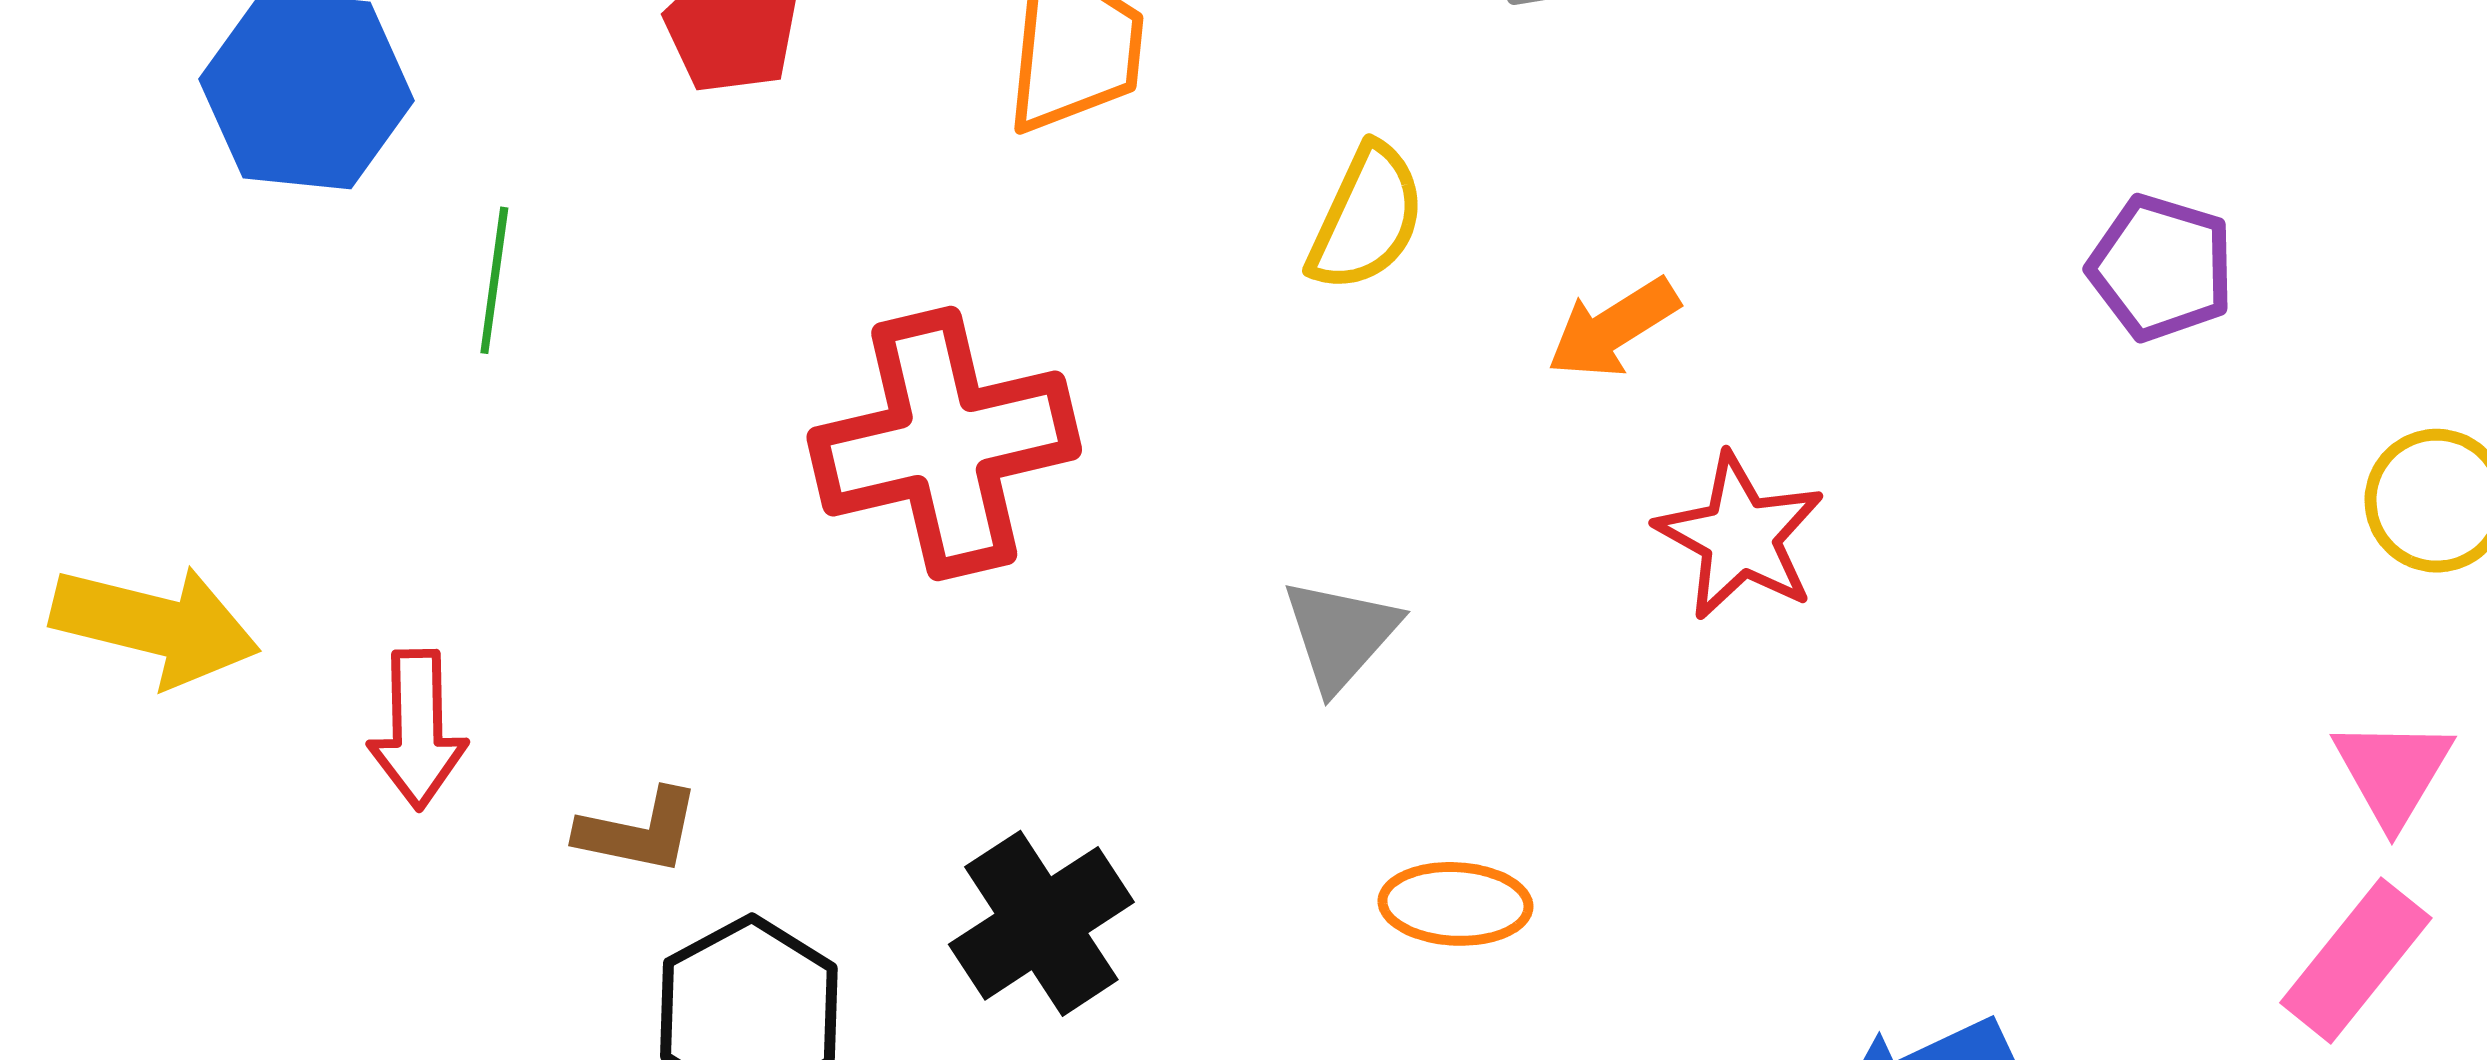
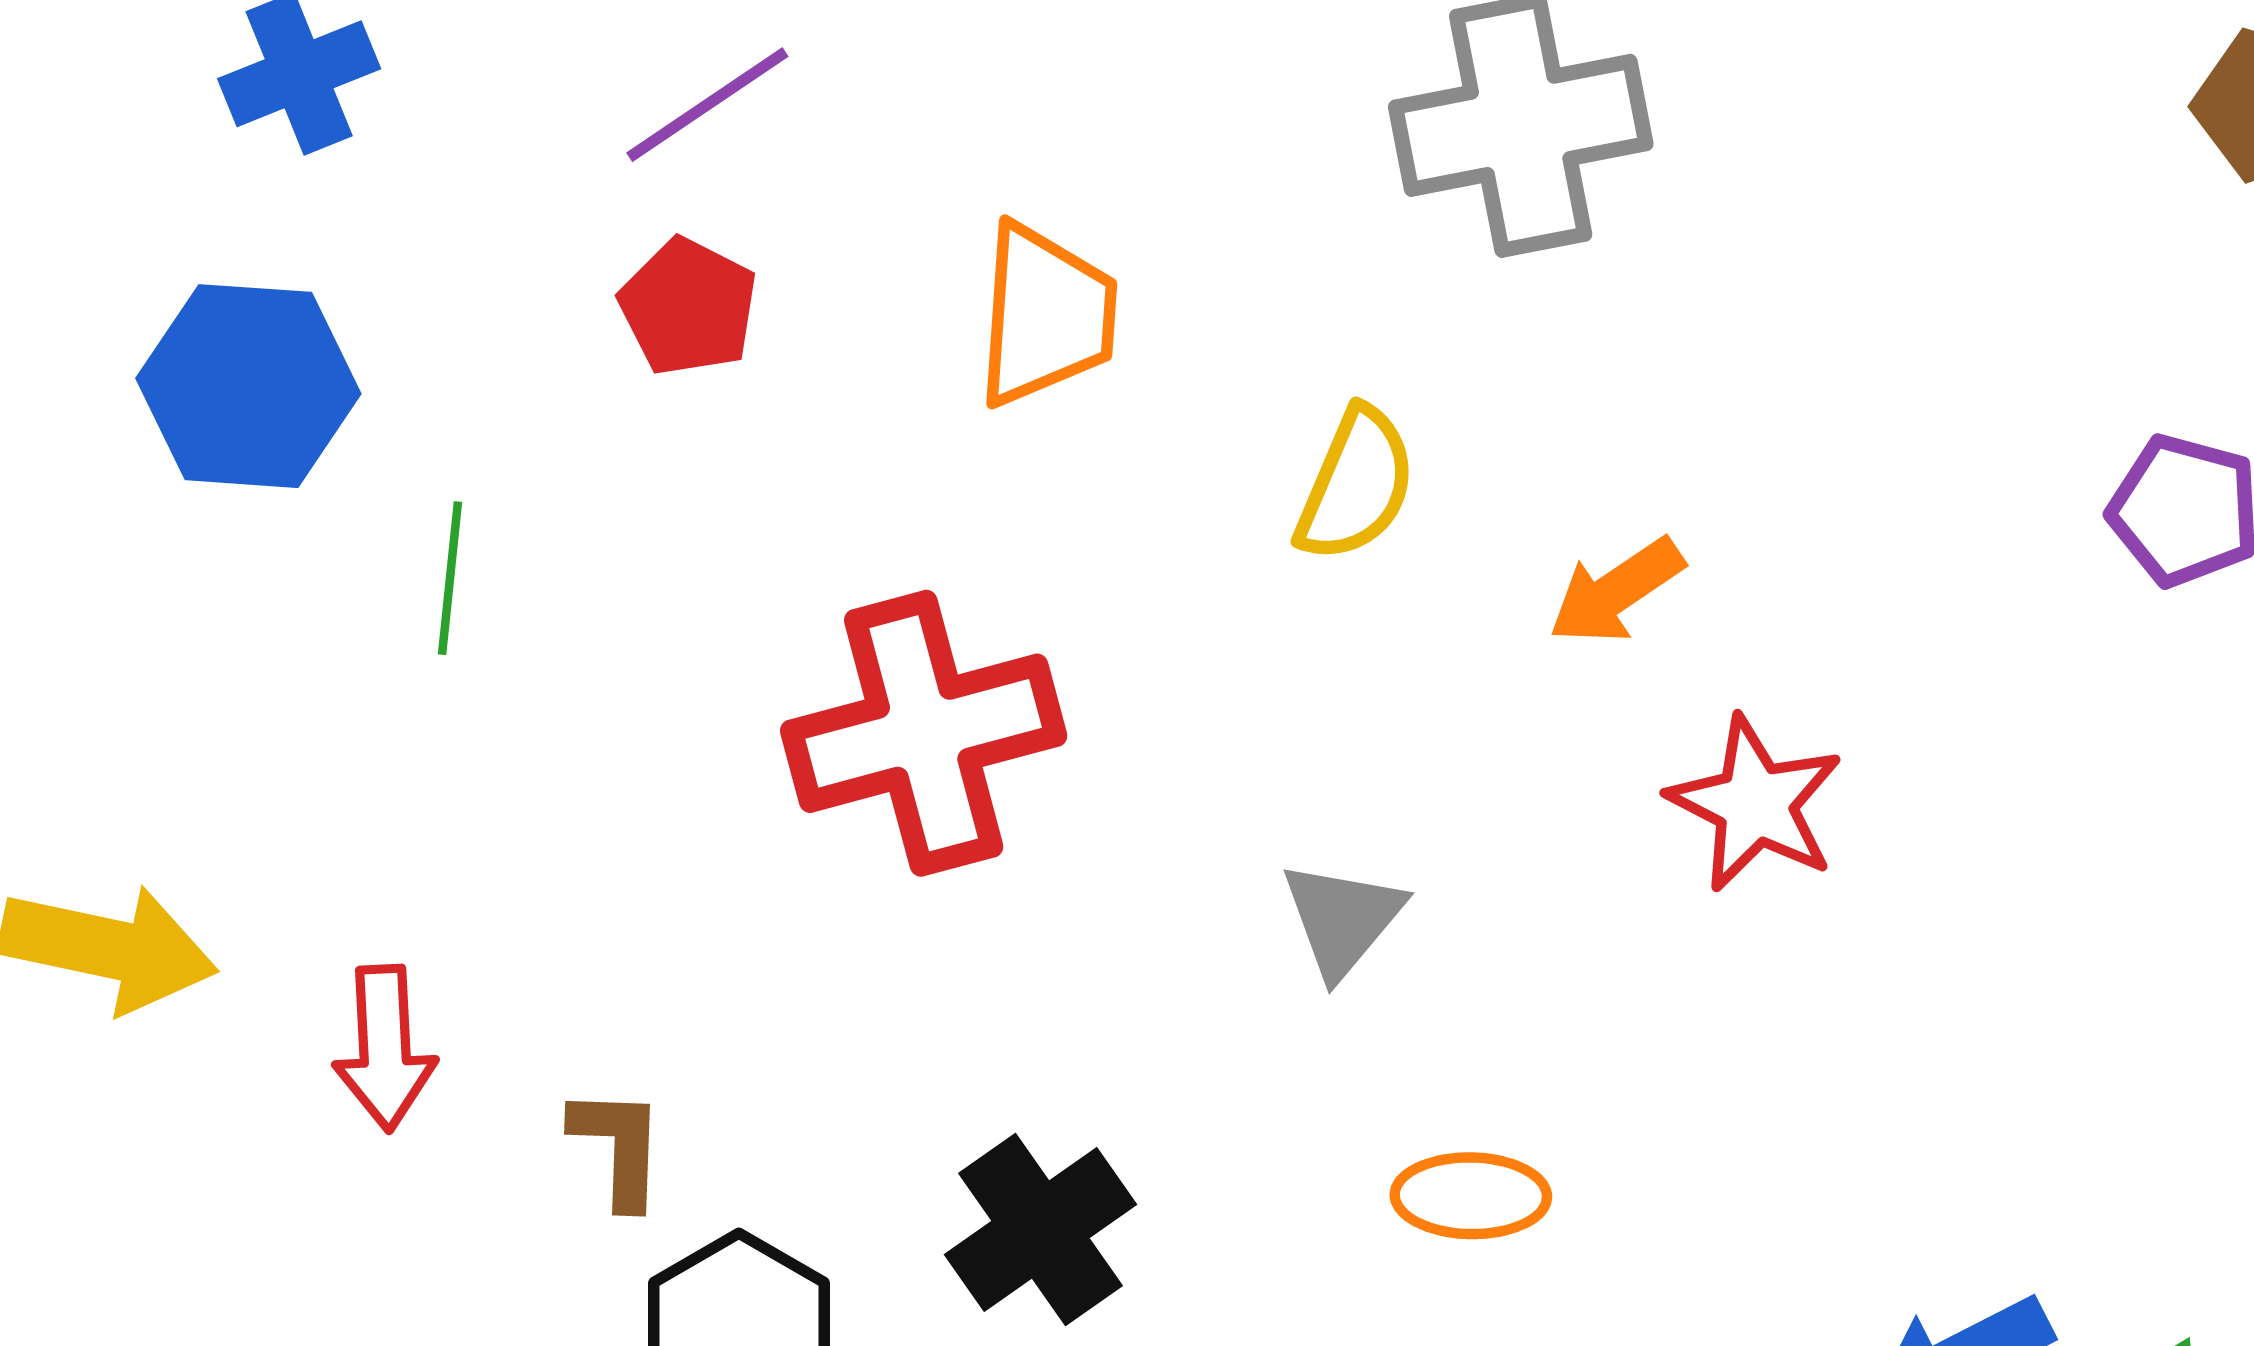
brown L-shape: (639, 831) -> (618, 1147), turned -98

